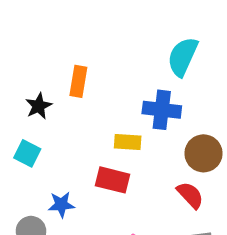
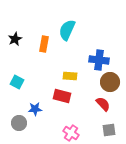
cyan semicircle: (183, 57) -> (67, 30), moved
black star: (39, 106) -> (15, 39), moved
blue cross: (162, 110) -> (99, 60), moved

